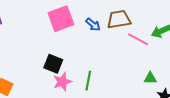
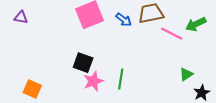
green triangle: (150, 78) -> (186, 74), turned -32

